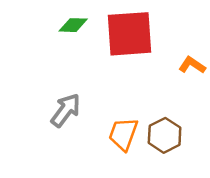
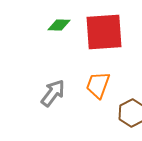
orange trapezoid: (123, 134) -> (98, 85), moved

